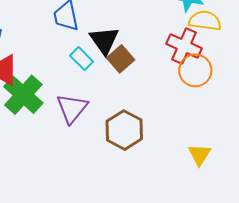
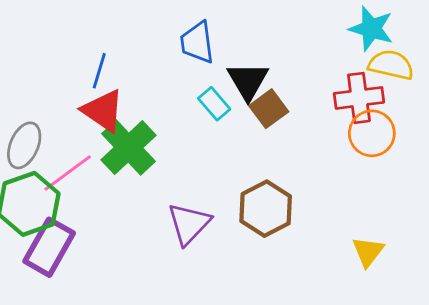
red cross: (184, 46) -> (359, 98), turned -36
purple triangle: (72, 108) -> (189, 224), moved

